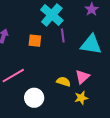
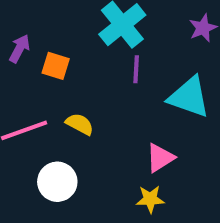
orange square: (35, 41) -> (56, 66), moved
yellow semicircle: (64, 82) -> (80, 124), moved

